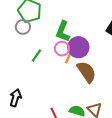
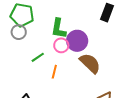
green line: (37, 56) -> (38, 57), turned 32
orange line: (69, 57) -> (54, 72), moved

